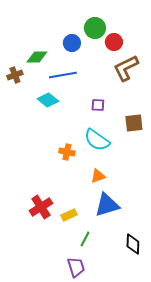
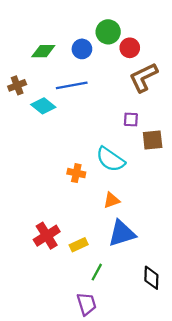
green diamond: (37, 57) -> (43, 51), moved
cyan diamond: (48, 100) -> (43, 106), moved
purple square: (98, 105) -> (131, 120), moved

